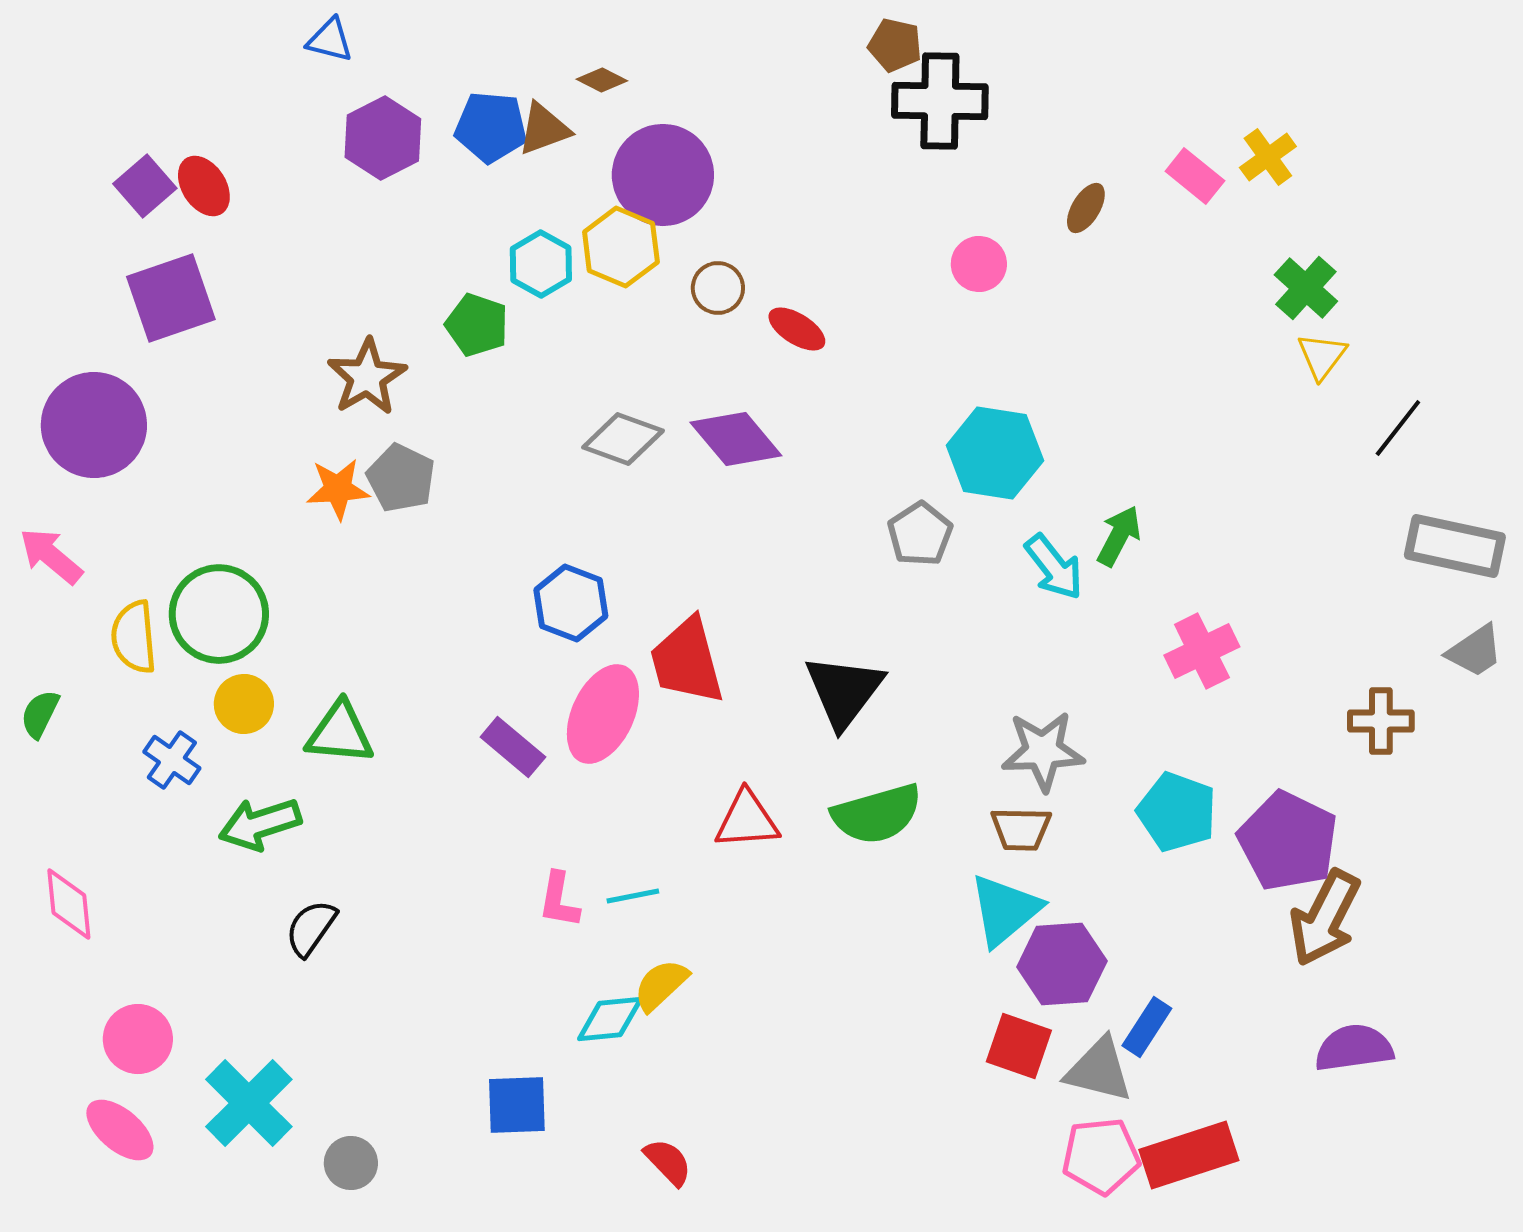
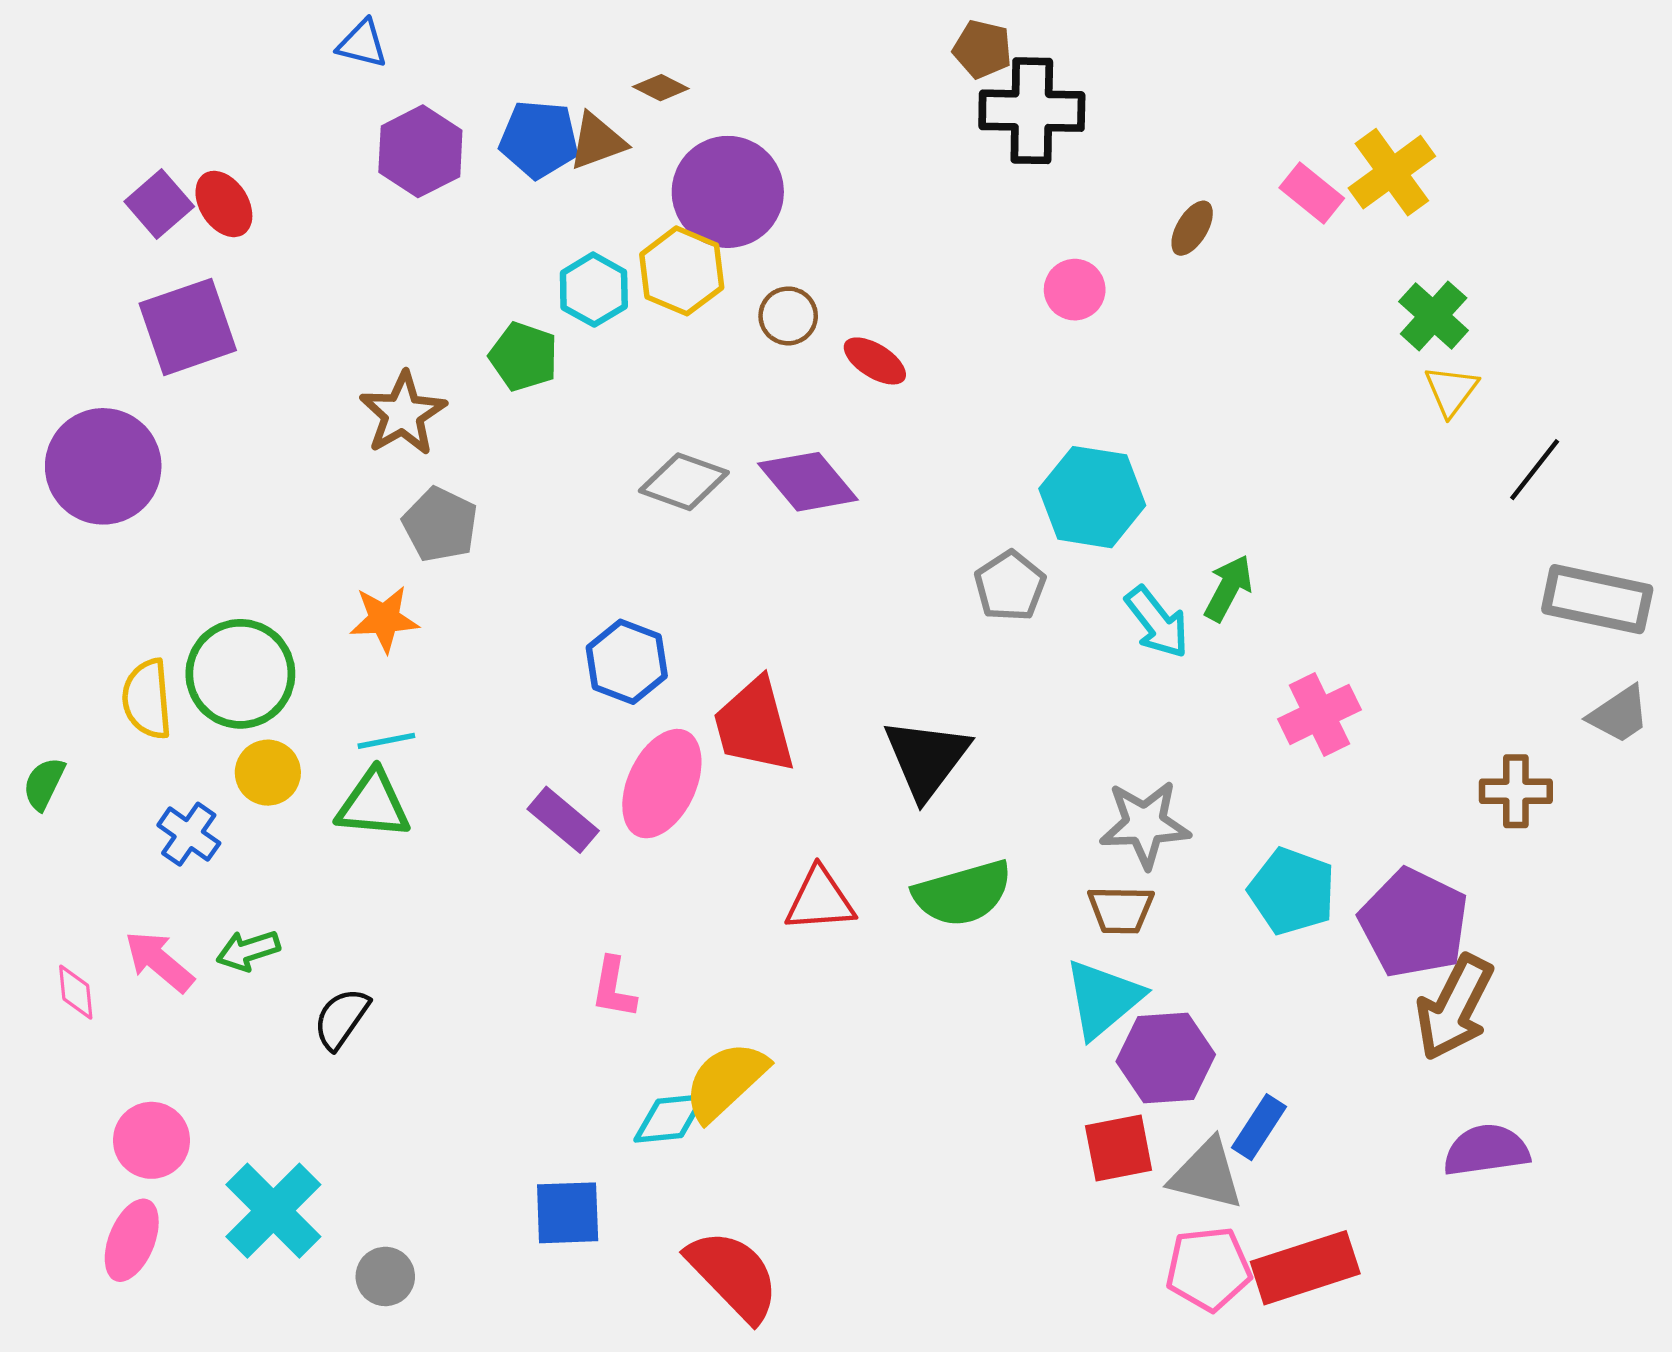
yellow cross: (1268, 157) -> (1392, 172), size x1.4
orange star: (338, 489) -> (384, 619), moved
pink arrow: (51, 556) -> (159, 961), moved
green arrow: (260, 824) -> (248, 950), moved, size x0.7
cyan line: (633, 896) -> (386, 741), moved
pink diamond: (69, 904) -> (76, 992), size x0.7
yellow semicircle: (661, 985) -> (726, 1081), size x1.4
red square: (1019, 1046) -> (1119, 1148), turned -30
pink ellipse: (120, 1130) -> (132, 1240), turned 72
red semicircle: (668, 1162) -> (733, 1275), size x1.8

